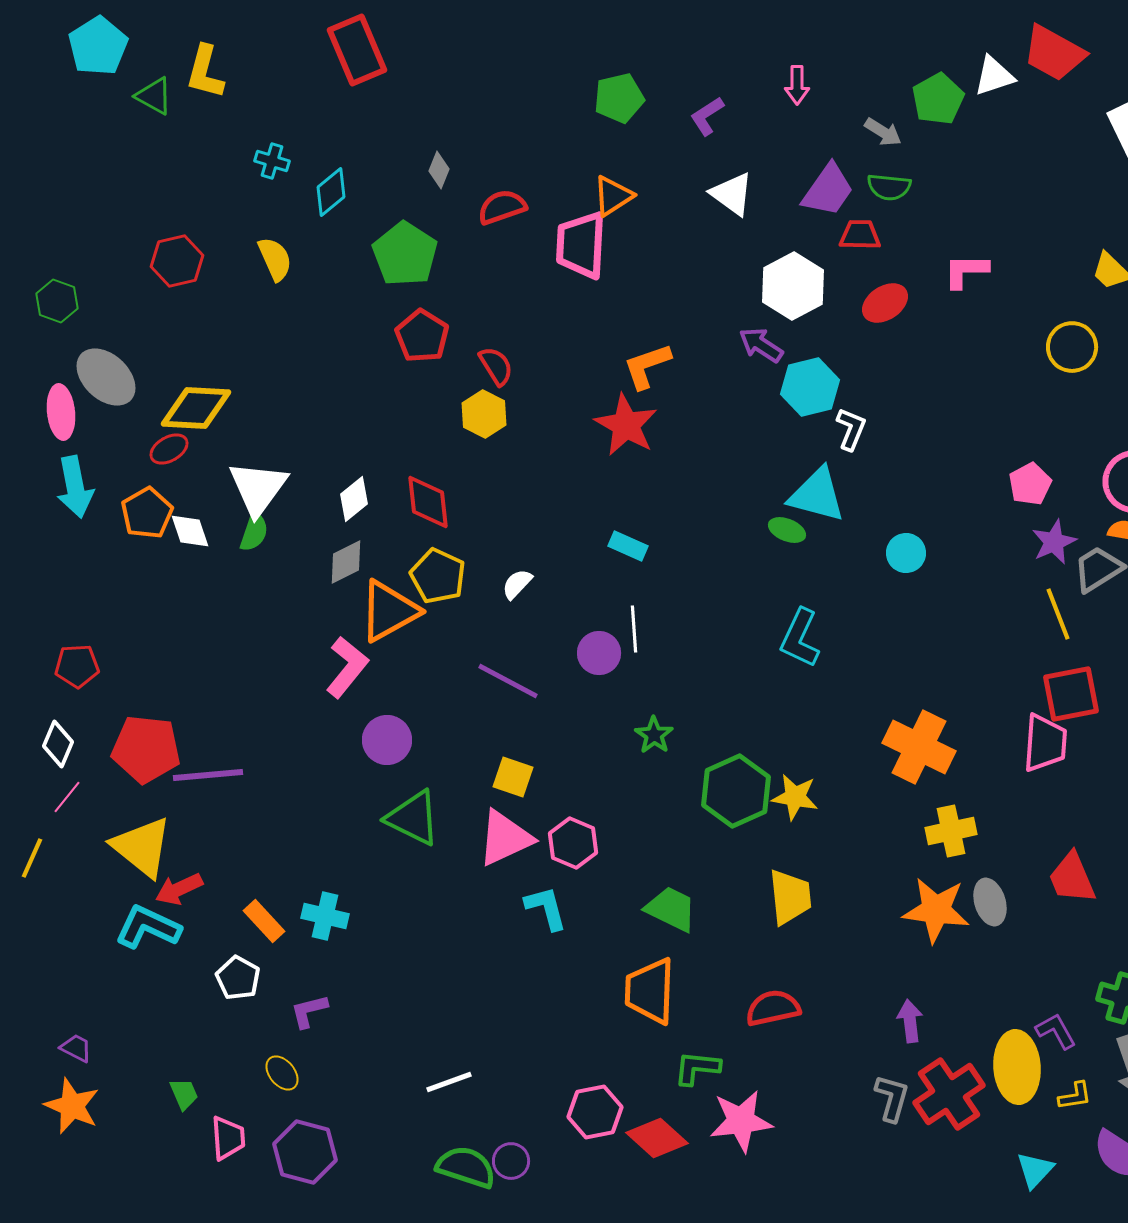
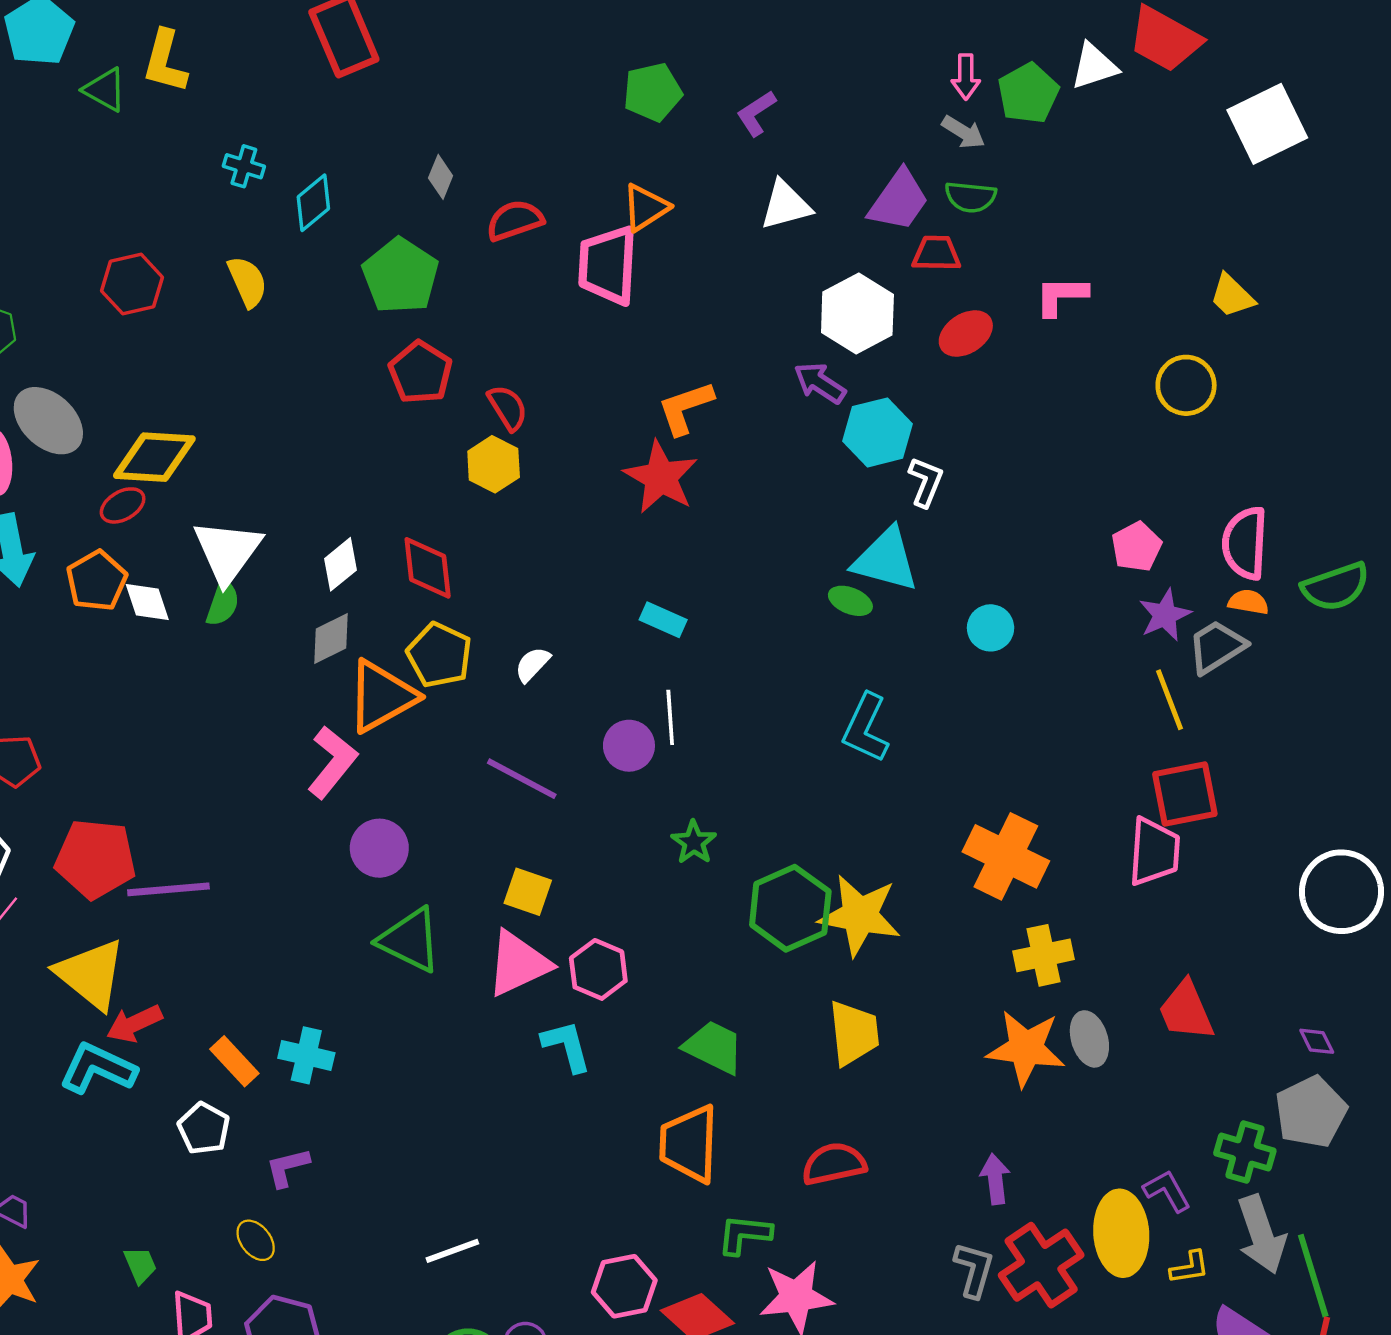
pink arrow: (797, 85) -> (966, 77), moved
white triangle: (732, 194) -> (786, 205), turned -51
yellow star: (795, 797) -> (860, 915), size x1.5

